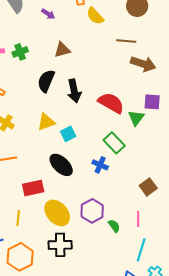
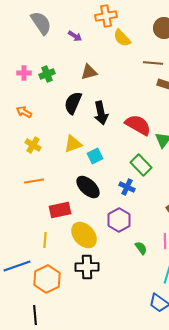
purple hexagon: (92, 211) -> (119, 220), moved

